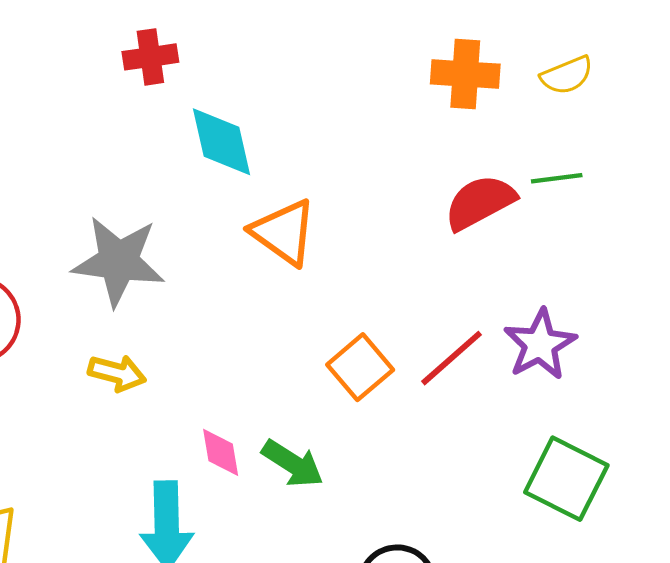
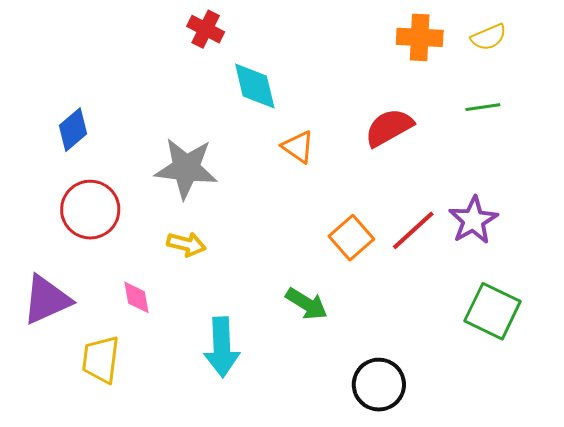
red cross: (150, 57) -> (206, 29), turned 36
red semicircle: (480, 202) -> (389, 128), moved
orange triangle: (284, 232) -> (298, 147), size x0.7
pink diamond: (221, 452) -> (137, 297), moved

